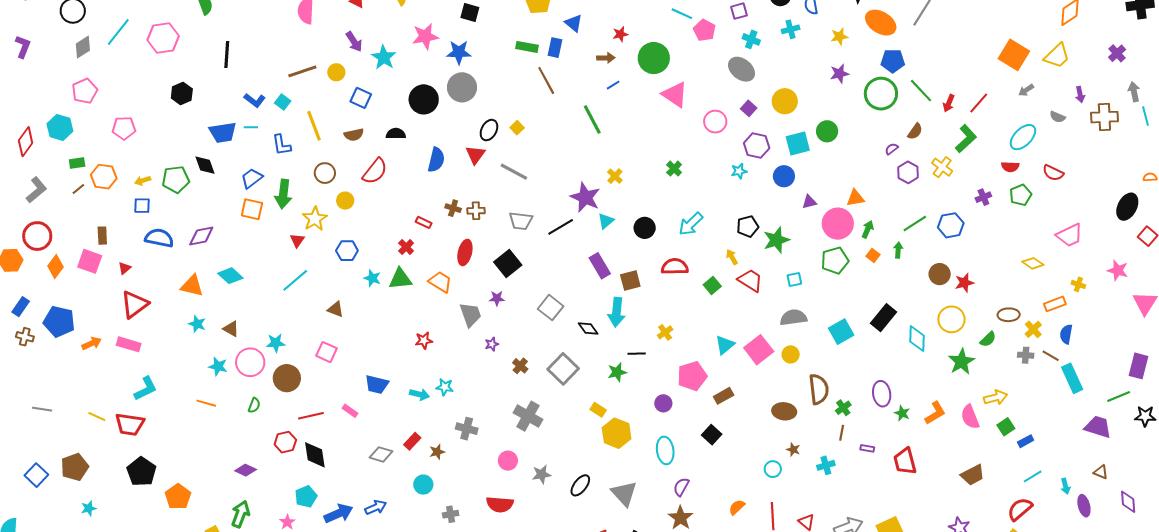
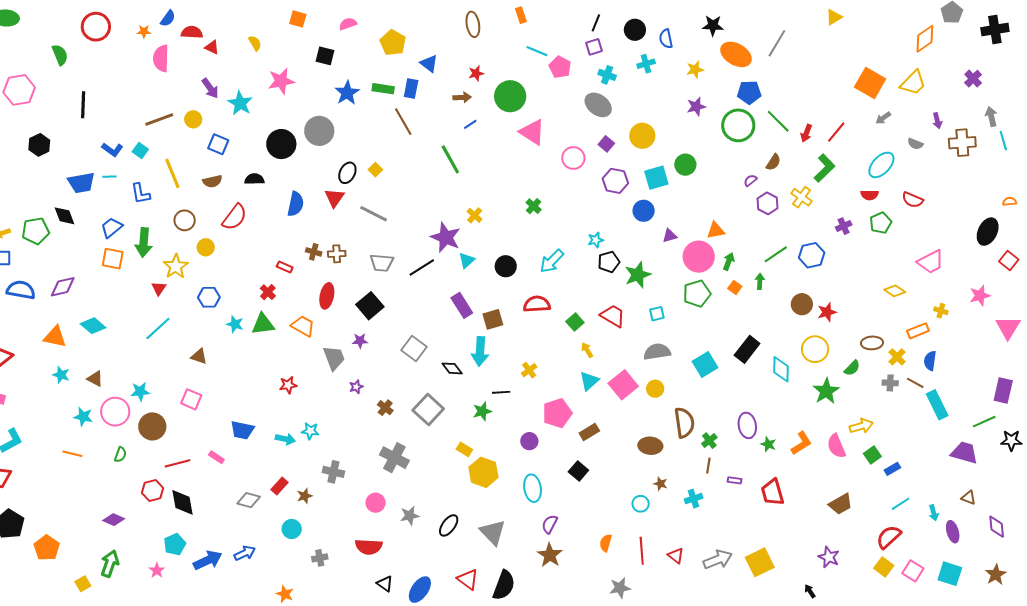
blue star: (459, 52) -> (347, 93), moved, turned -30
cyan star: (739, 171) -> (596, 240), moved
yellow arrow: (732, 257) -> (587, 350), moved
pink star: (1118, 270) -> (980, 296), turned -30
orange semicircle: (737, 507) -> (606, 543), turned -30

